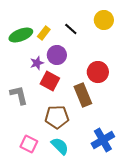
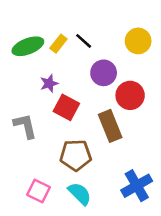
yellow circle: (104, 20) -> (138, 41), moved
black line: (71, 29) -> (84, 41), moved
purple circle: (57, 55) -> (104, 73), moved

